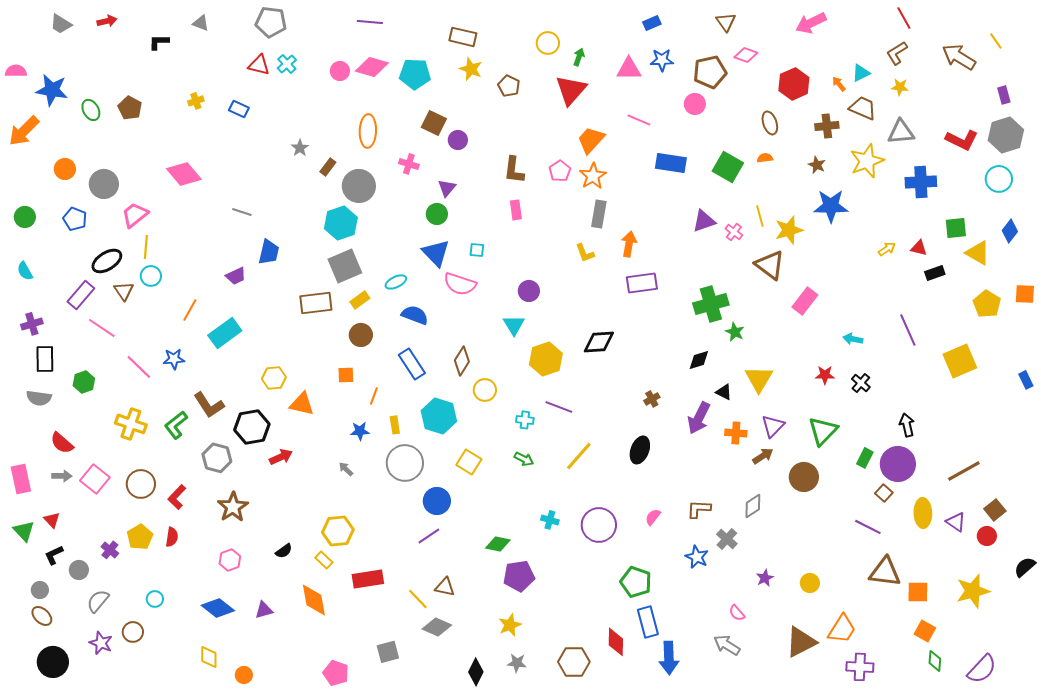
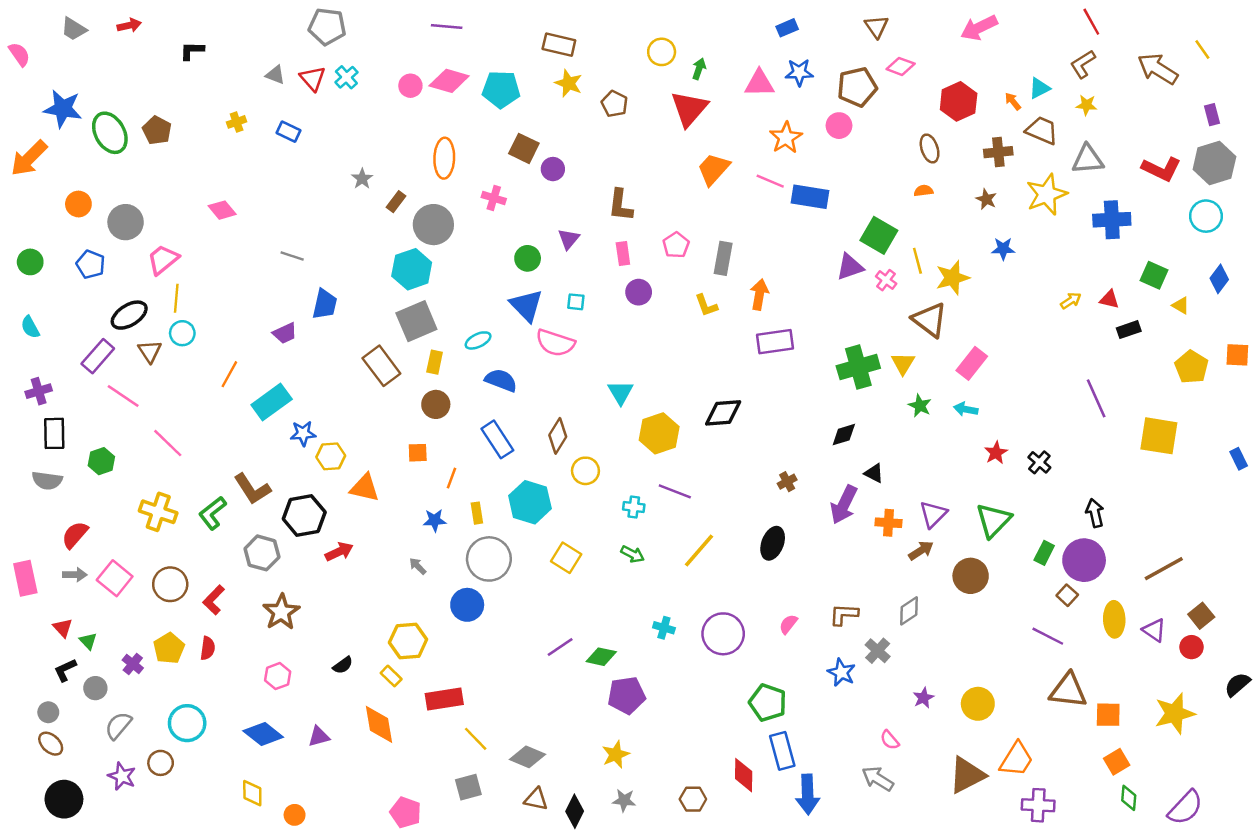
gray triangle: (201, 23) -> (275, 75), moved
red triangle: (259, 65) -> (313, 78), turned 35
pink semicircle: (16, 71) -> (19, 54), moved, turned 55
green ellipse: (91, 110) -> (110, 133), size x1.6
pink line: (639, 120) -> (770, 181), moved
green square: (728, 167) -> (879, 235), moved
pink pentagon: (560, 171) -> (676, 245), moved
pink diamond: (184, 174) -> (222, 210), size x0.7
orange star: (593, 176) -> (786, 138), moved
purple triangle: (447, 188) -> (569, 239), moved
blue star: (831, 206) -> (1003, 249), size x0.6
green square: (956, 228) -> (1154, 275), turned 30
yellow triangle: (978, 253) -> (1181, 305), size x0.6
purple circle: (529, 291) -> (639, 292), moved
yellow rectangle: (360, 300) -> (435, 362), turned -42
brown rectangle: (316, 303) -> (381, 366), turned 60
green star: (735, 332) -> (920, 406), moved
cyan arrow: (853, 339) -> (966, 409), moved
blue star: (174, 359) -> (303, 433), moved
yellow square: (960, 361) -> (1159, 436), turned 32
red star: (825, 375) -> (996, 453), turned -30
yellow triangle: (759, 379) -> (903, 363), moved, size x0.7
red semicircle: (62, 443) -> (75, 535), turned 90
blue circle: (437, 501) -> (467, 605), moved
green triangle: (24, 531) -> (88, 641), moved, size x0.7
purple line: (429, 536) -> (560, 647), moved
yellow circle: (810, 583) -> (978, 704), size x1.4
brown triangle: (445, 587) -> (536, 799), moved
cyan circle: (155, 599) -> (187, 723), size x1.8
yellow line: (418, 599) -> (476, 739), moved
orange square: (925, 631) -> (1117, 762), turned 30
brown hexagon: (574, 662) -> (693, 799), size x0.7

